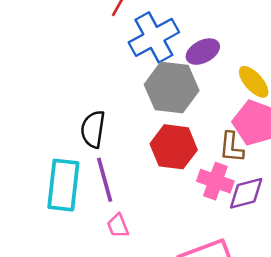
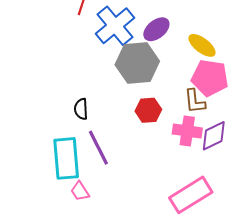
black semicircle: (93, 129) -> (81, 109), size x0.7
red hexagon: (174, 147) -> (148, 110), size x0.7
pink trapezoid: (118, 226) -> (80, 191), moved

